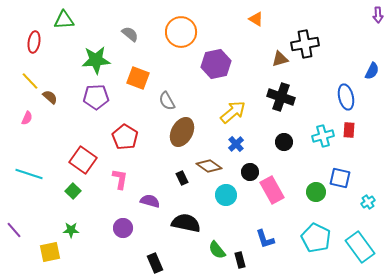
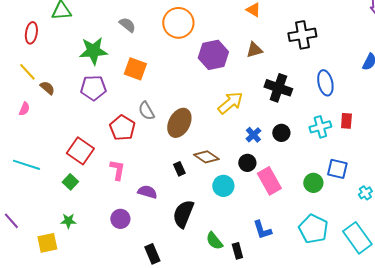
brown triangle: (280, 59) -> (254, 50), moved
blue ellipse: (346, 97) -> (325, 83), moved
gray semicircle: (167, 101) -> (146, 111), moved
blue cross: (236, 144) -> (253, 135), moved
black semicircle: (186, 223) -> (183, 214), turned -80

